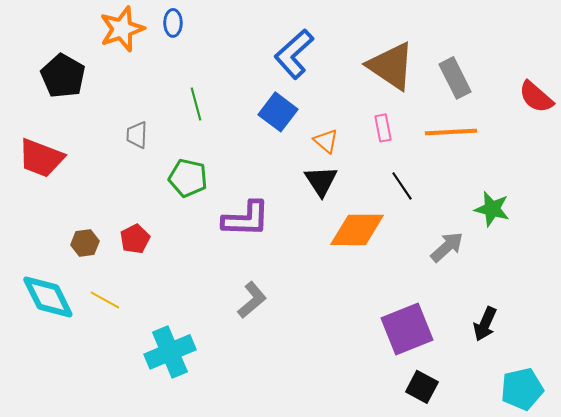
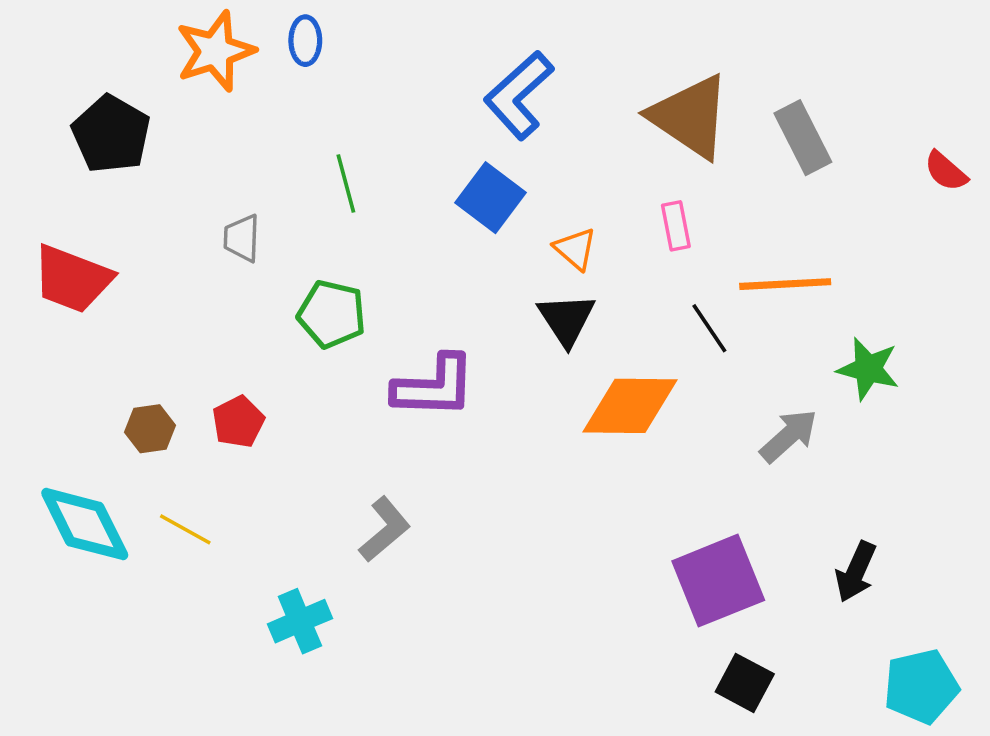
red semicircle: (536, 97) -> (946, 171), size x0.7
orange line: (451, 132) -> (785, 284), moved
gray L-shape: (252, 300) -> (385, 529), moved
cyan cross: (170, 352) -> (300, 621), size x0.7

